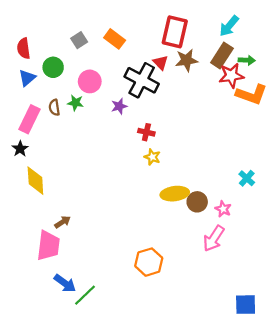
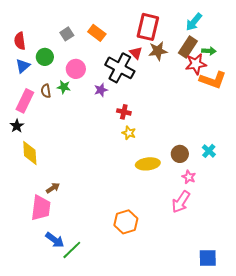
brown circle: (197, 202) -> (180, 154), moved

